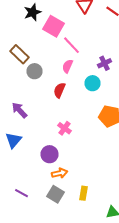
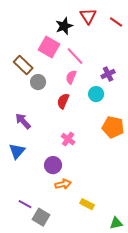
black star: (32, 12) -> (64, 26), moved
pink square: (54, 26) -> (49, 47), moved
yellow rectangle: (84, 193) -> (87, 204), turned -72
gray square: (56, 194) -> (41, 217), moved

